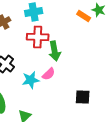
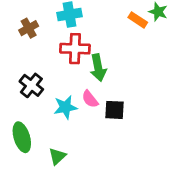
pink semicircle: (49, 74) -> (90, 99), turned 96
black square: (83, 97) -> (115, 110), moved

